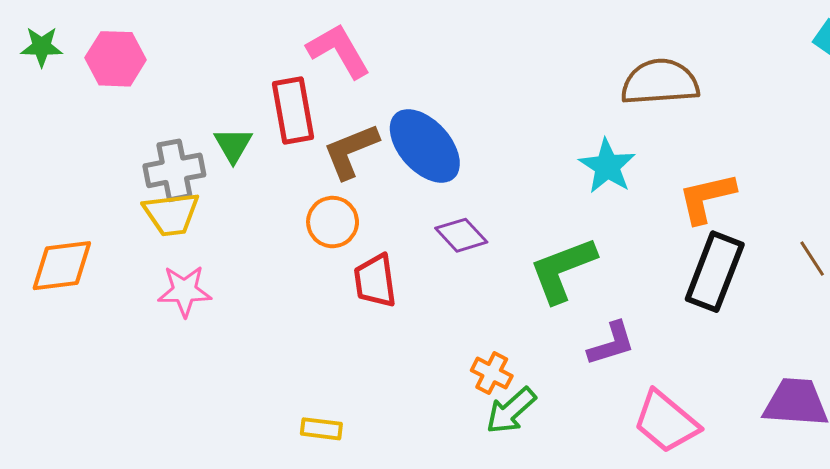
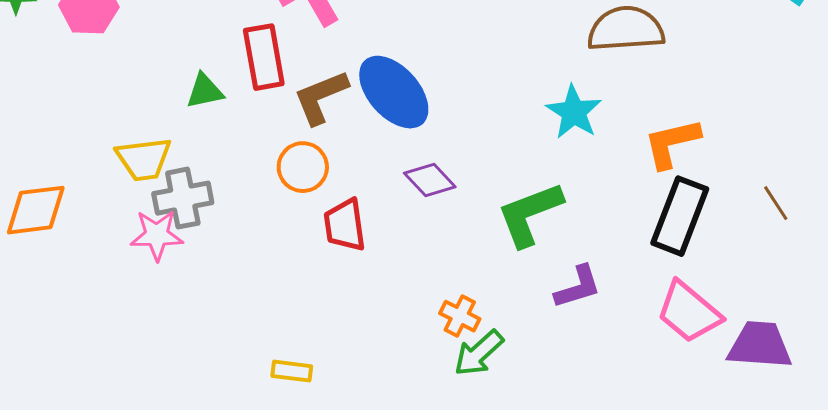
green triangle: (233, 145) -> (205, 91), turned 48
gray cross: (174, 170) -> (183, 198), moved
pink trapezoid: (666, 422) -> (689, 312), moved

